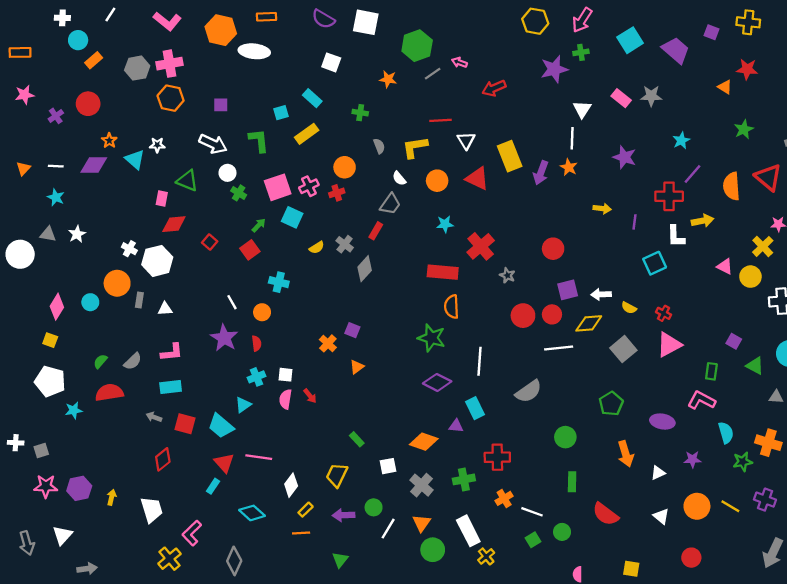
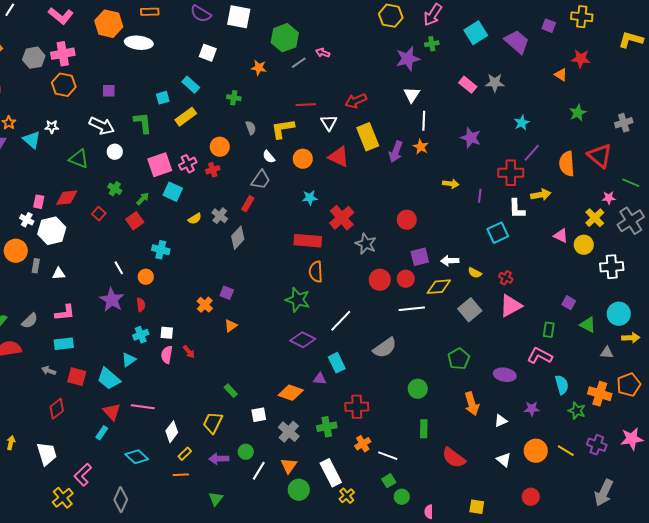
red arrow: (494, 88) -> (356, 101), moved
white triangle: (582, 109) -> (412, 95), moved
green cross: (239, 193) -> (115, 189), moved
pink rectangle: (162, 198) -> (39, 202), moved
gray star: (507, 275) -> (366, 244), size x1.5
white line: (479, 361) -> (341, 321), turned 40
green star: (743, 462) -> (577, 411), turned 30
green circle: (562, 532) -> (402, 497), moved

